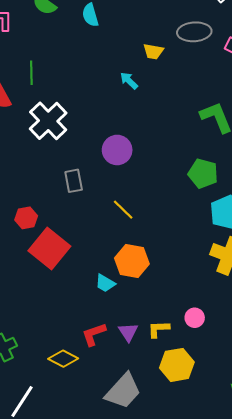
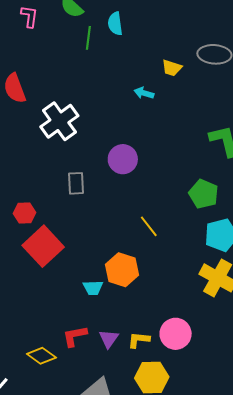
green line: (31, 73) -> (88, 38), moved
cyan arrow: (129, 81) -> (144, 93), turned -36
yellow line: (123, 210) -> (149, 226), moved
cyan trapezoid: (105, 283) -> (93, 288), turned -40
pink circle: (195, 318) -> (176, 334), size x1.6

